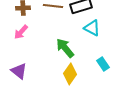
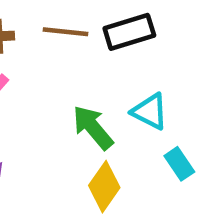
cyan triangle: (92, 28) -> (150, 112), moved

